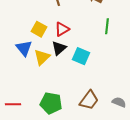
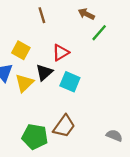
green line: (107, 26) -> (99, 33), moved, turned 35
red triangle: (62, 29) -> (61, 53), moved
brown trapezoid: (89, 100) -> (64, 126), moved

